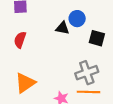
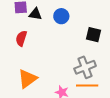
blue circle: (77, 19) -> (61, 16), moved
black triangle: (62, 28) -> (35, 14), moved

